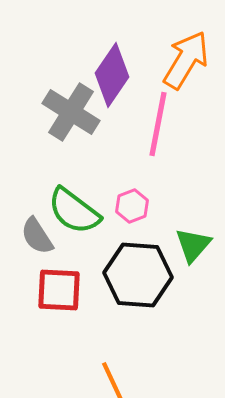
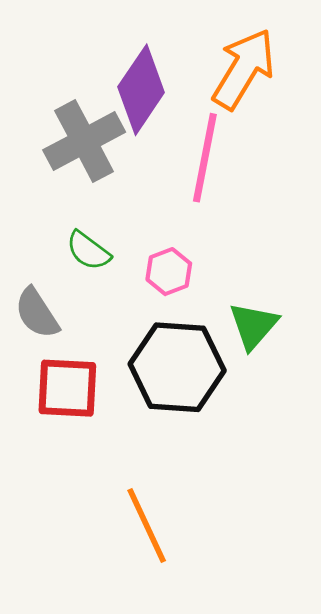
gray cross: (71, 112) -> (84, 141), turned 30
green semicircle: (74, 211) -> (88, 251), moved, size x0.6

